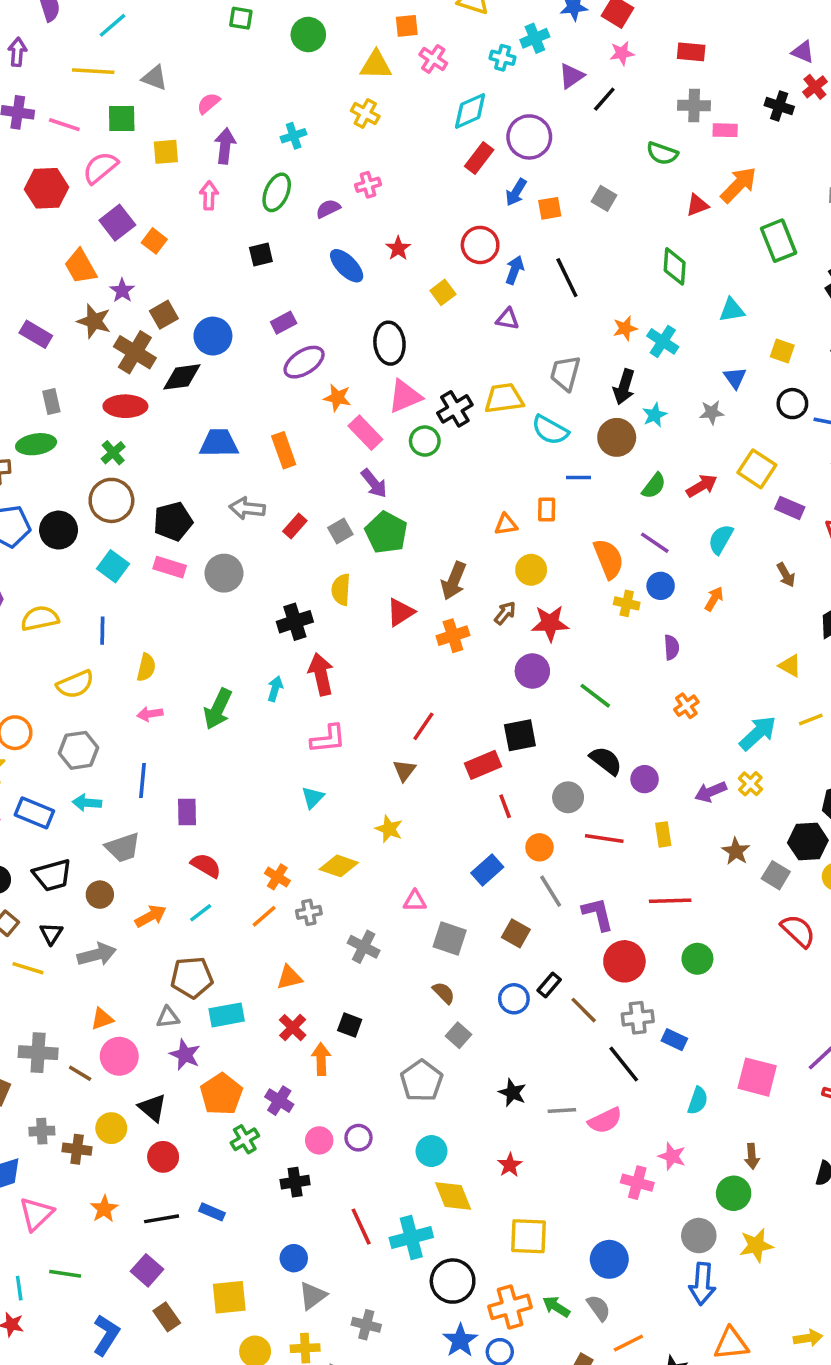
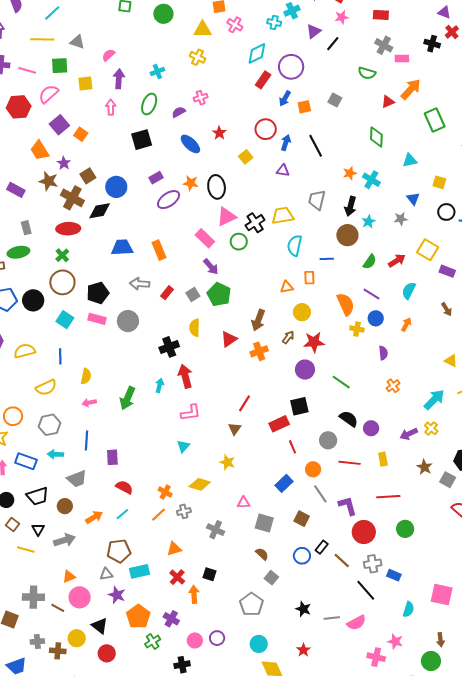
gray cross: (694, 105) -> (384, 45), turned 30
black square: (261, 254) -> (142, 140), size x1.5
orange star: (337, 398) -> (191, 183), moved
cyan semicircle: (550, 430) -> (295, 245), moved, turned 75

